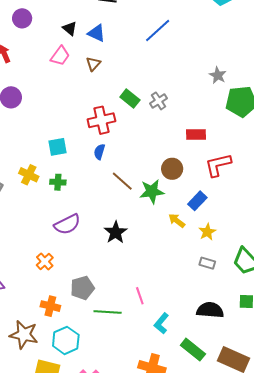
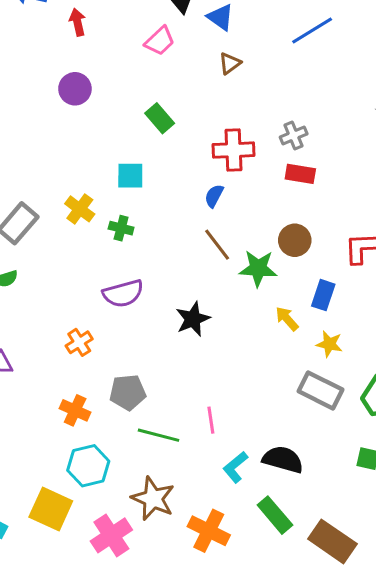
brown triangle: (93, 64) -> (230, 63), moved
green rectangle: (130, 98) -> (160, 118), moved
red cross: (101, 120) -> (234, 150), moved
red rectangle: (196, 134) -> (300, 174), moved
blue semicircle: (99, 152) -> (214, 196), moved
blue rectangle: (197, 201) -> (323, 295), turned -36
yellow star: (207, 232) -> (329, 344), turned 30
gray rectangle: (207, 263) -> (320, 390), size x1.8
black semicircle: (210, 310) -> (283, 459), moved
brown star: (24, 335) -> (153, 499), moved

